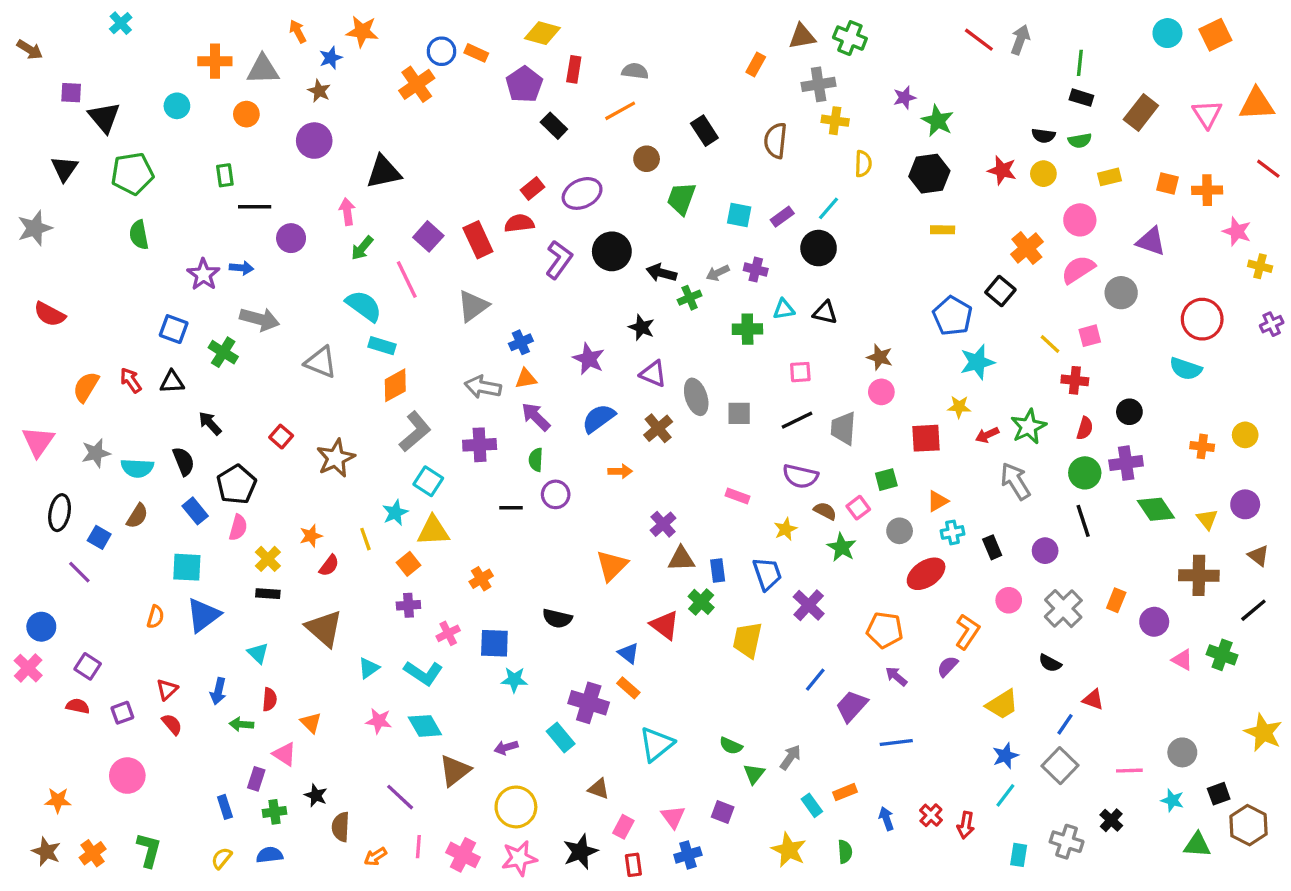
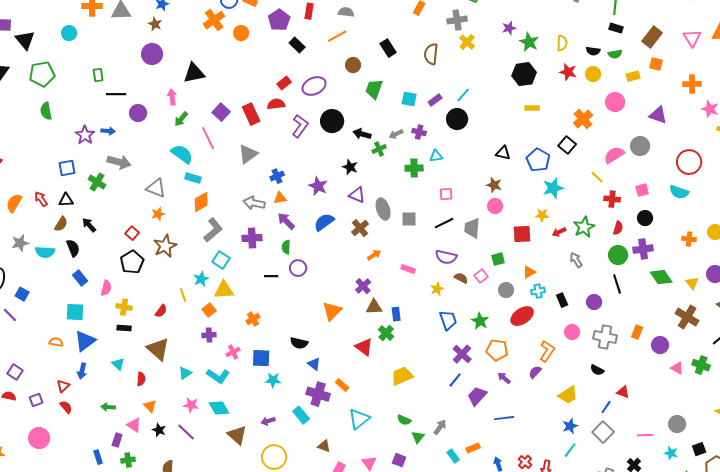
orange circle: (246, 114) -> (241, 33), moved
yellow cross: (835, 121) -> (467, 42), turned 35
yellow semicircle: (863, 164) -> (562, 43), moved
orange square: (1167, 184) -> (656, 64), moved
pink semicircle: (1078, 270) -> (614, 155), moved
black triangle: (825, 313) -> (503, 153), moved
blue square: (174, 329) -> (67, 168), turned -30
pink square: (1090, 336) -> (642, 190), moved
orange arrow: (620, 471) -> (374, 255), moved, turned -32
gray arrow: (1015, 481) -> (576, 260), size x0.7
black pentagon: (236, 485) -> (132, 262), moved
brown semicircle: (137, 516) -> (61, 224), moved
orange star: (311, 536) -> (158, 214), moved
green star: (842, 547) -> (480, 321), moved
yellow cross: (268, 559) -> (124, 307), turned -35
blue trapezoid: (767, 574) -> (448, 320), moved
brown cross: (1199, 575) -> (687, 317), turned 30
purple cross: (809, 605) -> (462, 354), moved
gray cross: (1063, 609) -> (605, 337), turned -35
orange semicircle: (155, 617) -> (56, 342), turned -96
yellow trapezoid: (747, 640) -> (402, 376), moved, turned 55
blue triangle: (628, 653) -> (314, 364), moved
blue arrow: (218, 691) -> (82, 371), moved
red semicircle: (270, 699) -> (141, 379), moved
brown triangle: (455, 771) -> (237, 435), turned -40
black star: (316, 795) -> (159, 430), moved
purple line: (400, 797) -> (186, 432), moved

